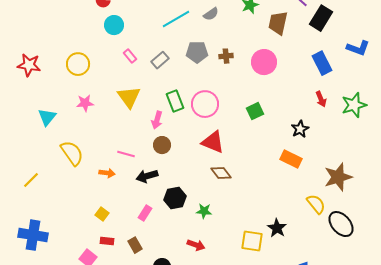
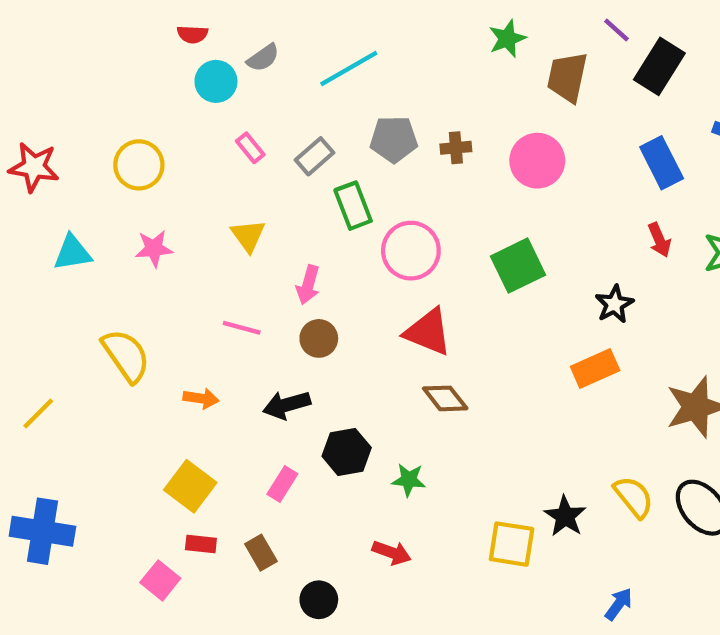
gray semicircle: (211, 14) -> (263, 58), moved
yellow triangle: (129, 97) -> (248, 236), size x0.7
green rectangle: (175, 101) -> (353, 206), moved
green square: (255, 111) -> (518, 266), size x1.4
cyan triangle: (47, 117) -> (72, 253), moved, turned 42
pink line: (126, 154) -> (242, 328), moved
orange rectangle: (291, 159) -> (595, 368), turned -50
yellow semicircle: (316, 204) -> (634, 497), moved
yellow square: (102, 214) -> (190, 486), size x1.6

